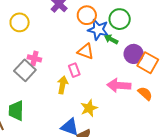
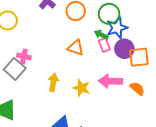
blue star: (98, 30) -> (117, 28), moved, turned -30
orange square: (148, 63) -> (139, 57), turned -35
pink rectangle: (74, 70) -> (104, 45), moved
yellow star: (89, 108) -> (81, 88), moved, turned -30

